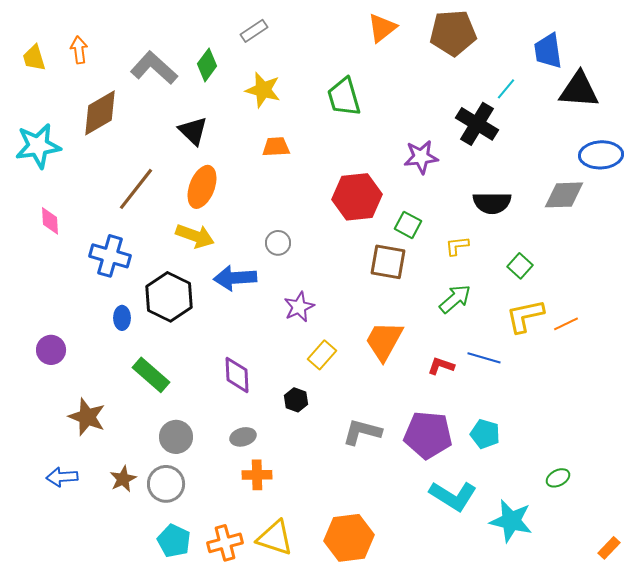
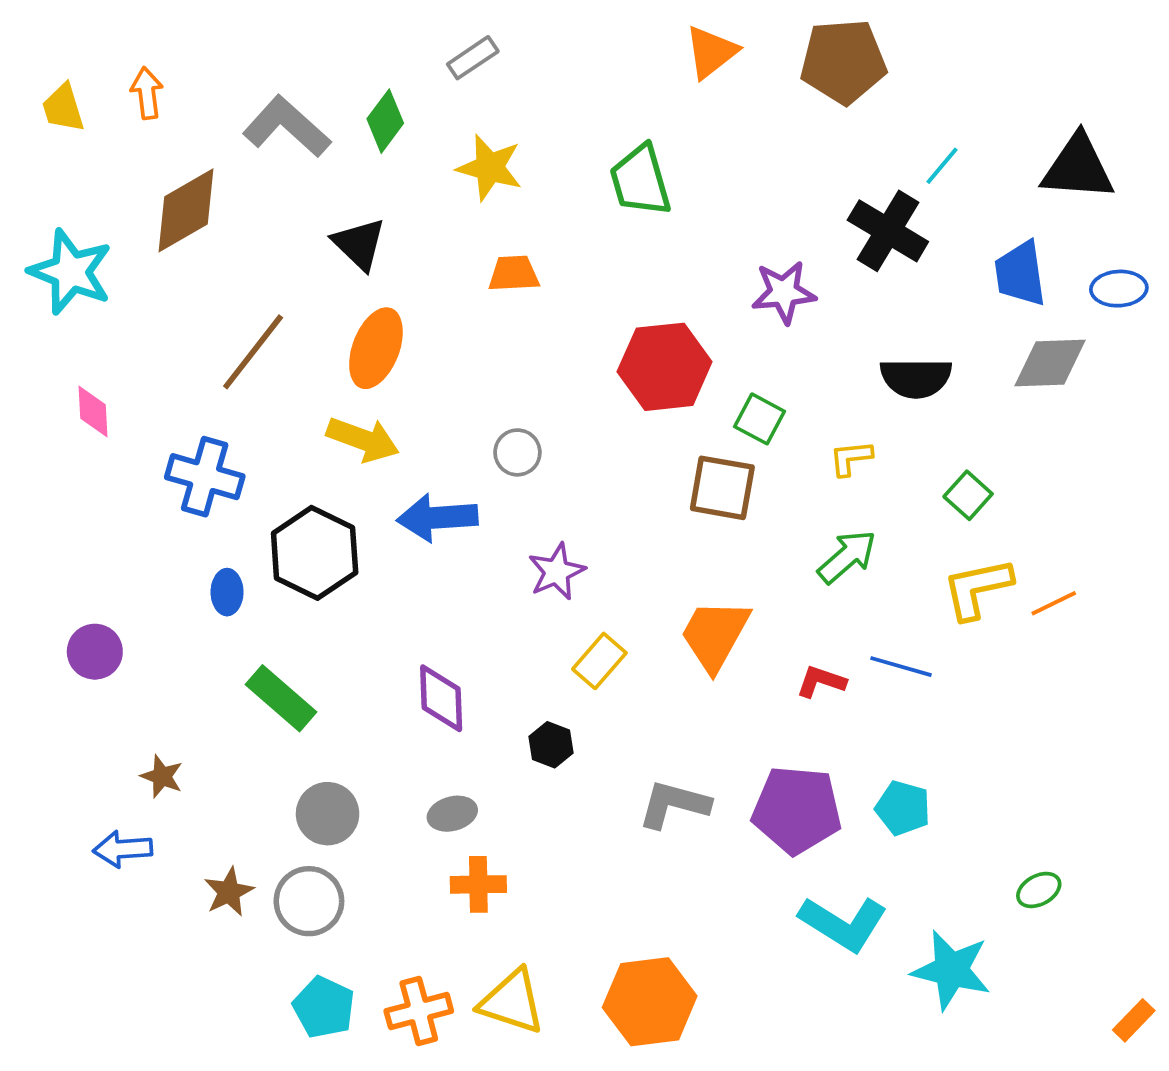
blue trapezoid: (548, 51) -> (1020, 274), moved
cyan star: (38, 146) -> (71, 272), turned 30
blue ellipse: (601, 155) -> (1119, 289), size x0.7
brown star: (87, 417) -> (162, 776), size x0.6
blue arrow: (62, 477) -> (123, 849), moved

